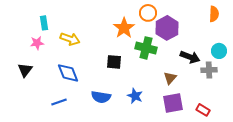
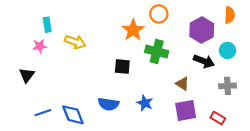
purple hexagon: (167, 28) -> (202, 30), moved
cyan circle: (219, 51) -> (227, 50), moved
gray cross: (209, 70) -> (227, 86), moved
blue diamond: (68, 73) -> (73, 115), moved
brown triangle: (170, 78) -> (182, 84), turned -40
blue line: (59, 102) -> (43, 113), moved

